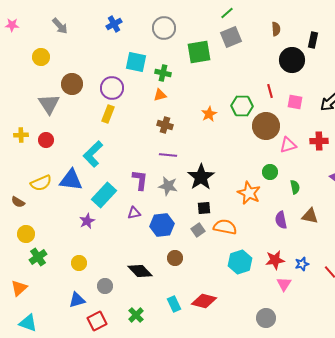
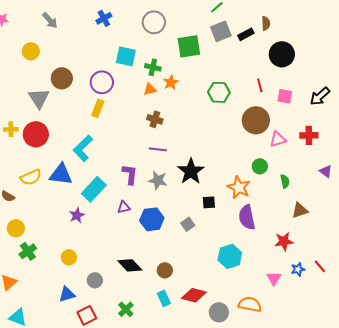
black rectangle: (313, 40) -> (246, 34), moved, turned 49
green hexagon: (242, 106) -> (219, 92), moved
orange star: (209, 114) -> (171, 82), moved
red circle: (46, 140) -> (36, 134), size x1.6
black square: (204, 208) -> (209, 202), moved
brown triangle: (310, 216) -> (300, 210), turned -30
purple semicircle: (281, 220) -> (247, 217), moved, size x1.4
orange semicircle: (225, 227) -> (250, 304), moved
brown circle: (175, 258) -> (165, 270), moved
red star: (275, 260) -> (284, 241), moved
blue star: (302, 264) -> (298, 269), moved
gray circle: (266, 318) -> (219, 312), moved

